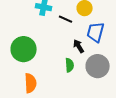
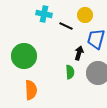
black arrow: (79, 46) -> (79, 53), turned 48

